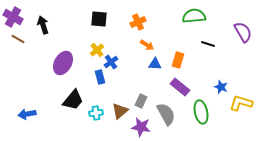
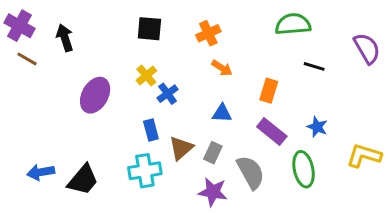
blue triangle: (155, 64) -> (222, 113), moved
blue rectangle: (100, 77) -> (151, 130), moved
blue star: (221, 87) -> (317, 127), moved
black trapezoid: (73, 100) -> (83, 180), moved
brown triangle: (120, 111) -> (181, 148), moved
cyan cross: (96, 113) -> (145, 171), size x1.5

